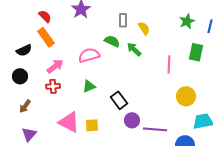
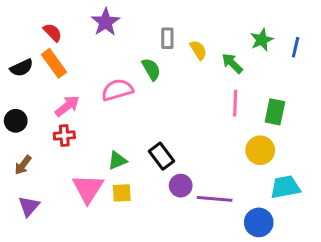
green semicircle: (112, 41) -> (151, 69), turned 35
green arrow: (134, 49) -> (232, 63), moved
black semicircle: (24, 50) -> (22, 68), moved
green rectangle: (196, 52) -> (275, 112), moved
green triangle: (89, 86) -> (117, 161), moved
pink triangle: (69, 122) -> (88, 189), turned 35

